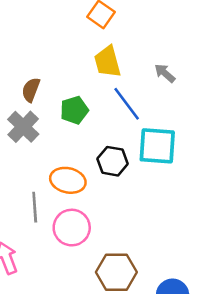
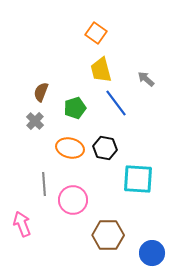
gray cross: (23, 127) -> (35, 121), size x0.7
cyan square: (157, 146) -> (138, 179), moved
orange ellipse: (68, 180) -> (70, 148), moved

